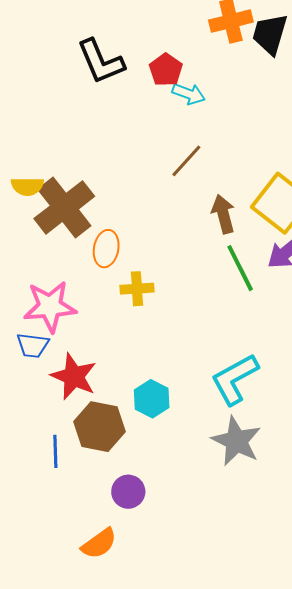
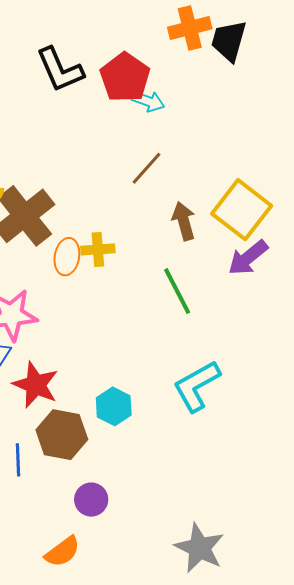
red pentagon: (166, 70) -> (125, 77), size x1.5
green line: (240, 268) -> (177, 291), moved
yellow cross: (137, 289) -> (98, 249), moved
gray star: (236, 441) -> (199, 548), moved

